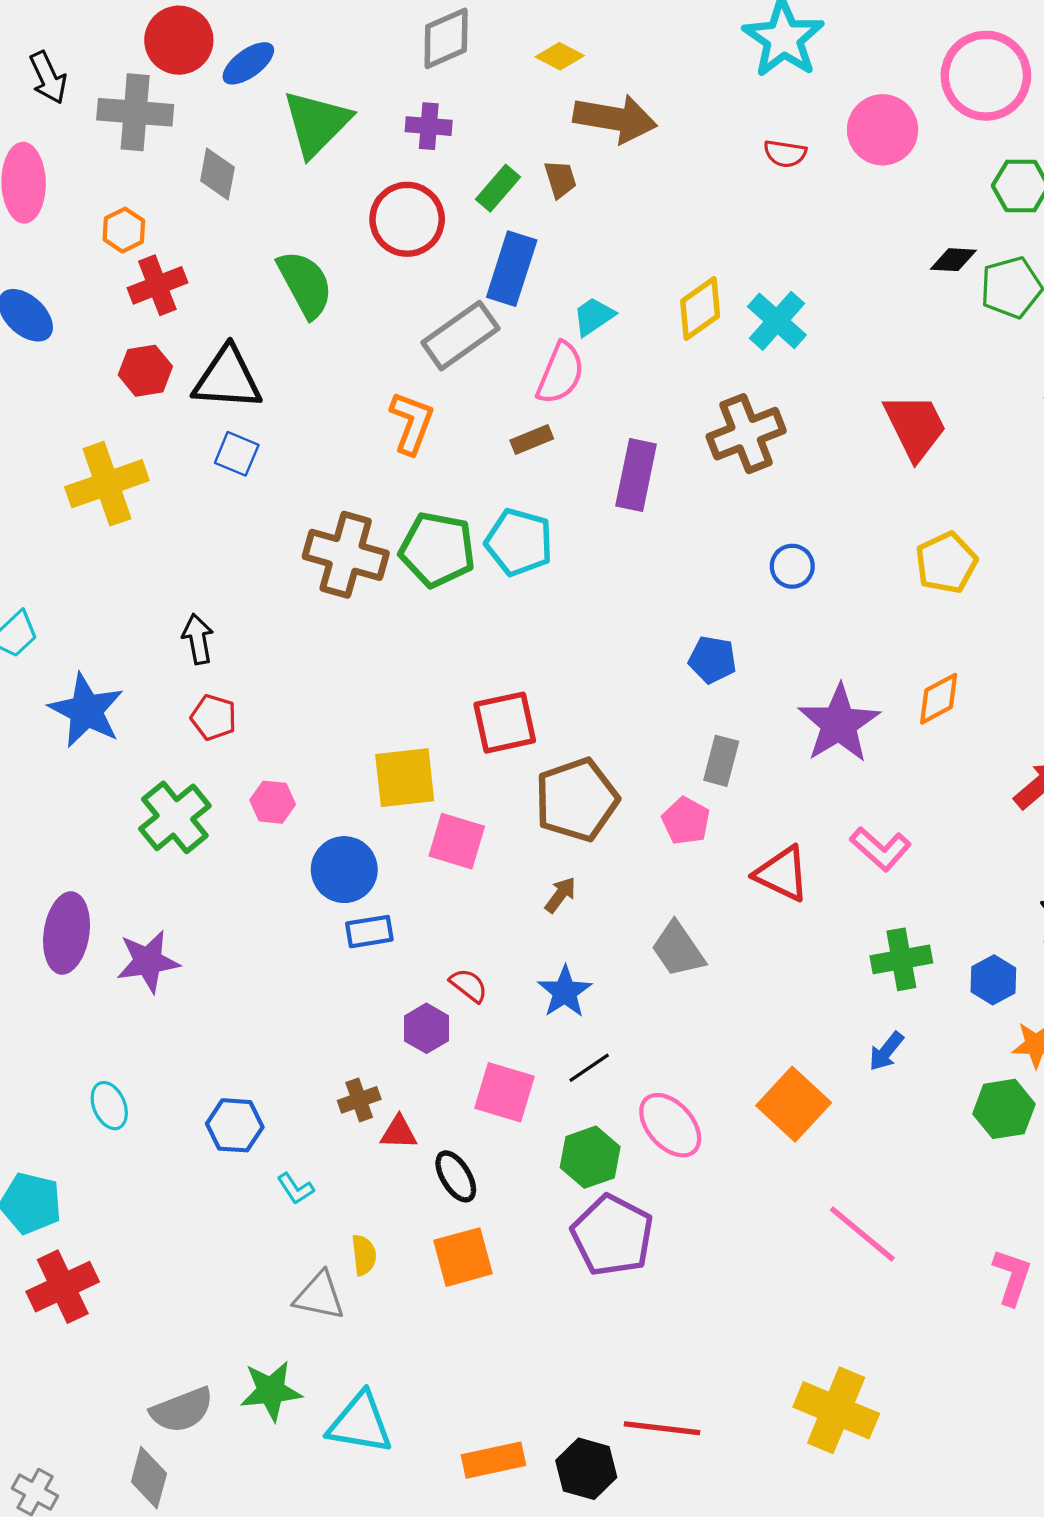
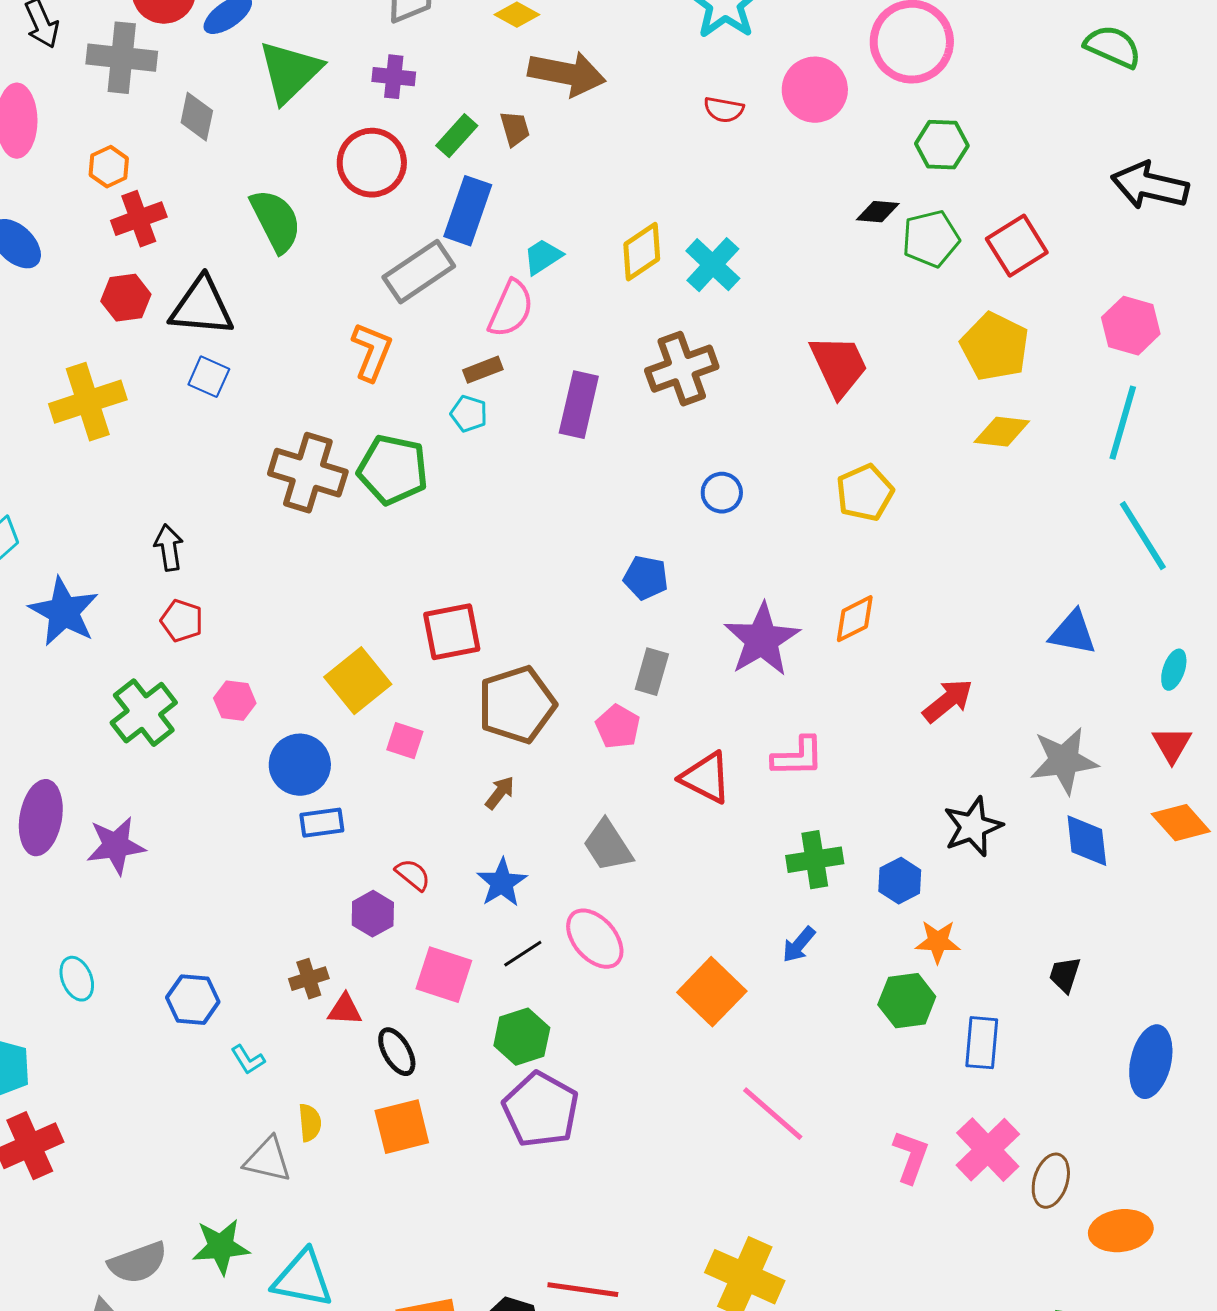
cyan pentagon: (519, 542) -> (469, 414), moved, size x0.6
yellow square: (405, 778) -> (358, 681), turned -34
pink square: (457, 841) -> (405, 741), size x0.7
pink L-shape: (881, 849) -> (798, 757), turned -44
pink ellipse: (670, 1125) -> (595, 939), moved

